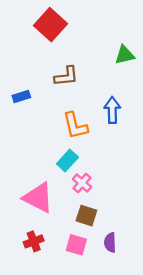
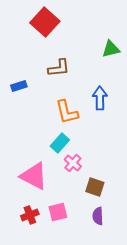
brown square: (86, 216) -> (95, 187), moved
pink square: (76, 245) -> (58, 212), moved, turned -30

